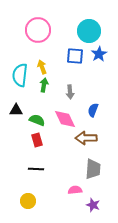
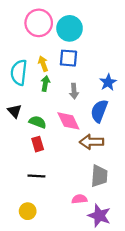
cyan circle: (89, 31) -> (70, 28), moved
blue star: (99, 54) -> (108, 82), moved
blue square: (75, 56) -> (68, 58), moved
black triangle: (16, 110) -> (14, 111), turned 48
blue semicircle: (93, 110) -> (99, 111), size x1.5
purple star: (93, 205) -> (99, 216), size x1.5

